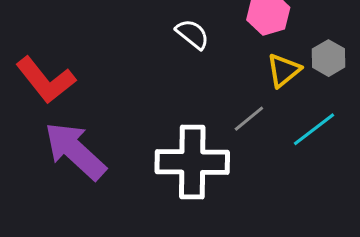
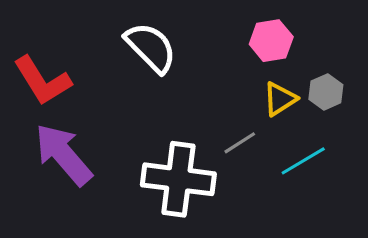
white semicircle: (192, 34) -> (151, 47), moved, size x1.6

